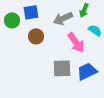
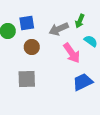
gray square: (62, 68) -> (27, 79), moved

